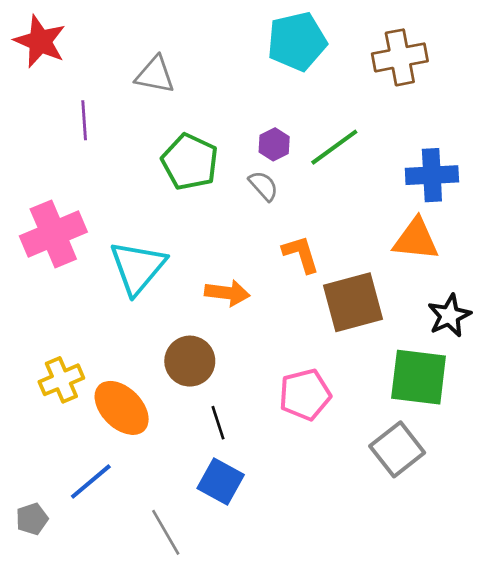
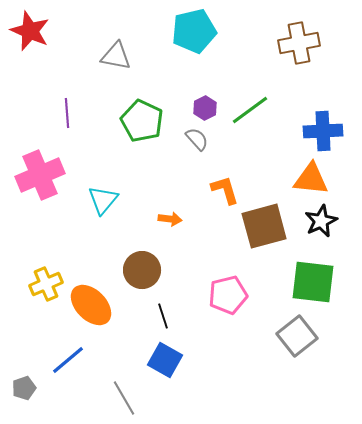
cyan pentagon: (297, 41) -> (194, 31), moved
purple line: (84, 120) -> (67, 113), moved
cyan triangle: (138, 267) -> (103, 200), size x0.7
orange arrow: (227, 293) -> (170, 219), size x0.7
black star: (449, 316) -> (321, 221), moved

